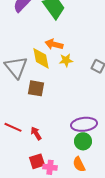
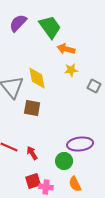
orange arrow: (54, 44) -> (66, 49), moved
yellow star: (66, 60) -> (71, 70), moved
green circle: (83, 141) -> (64, 161), moved

